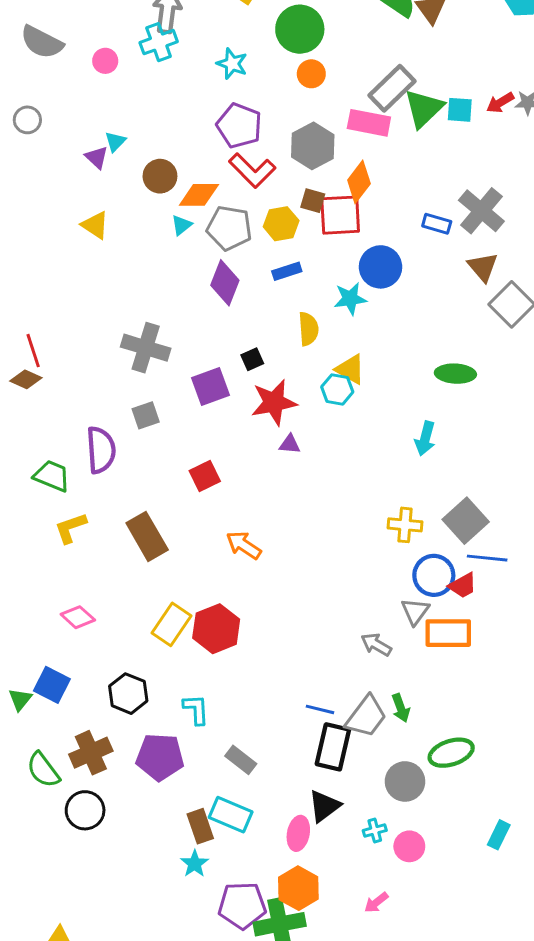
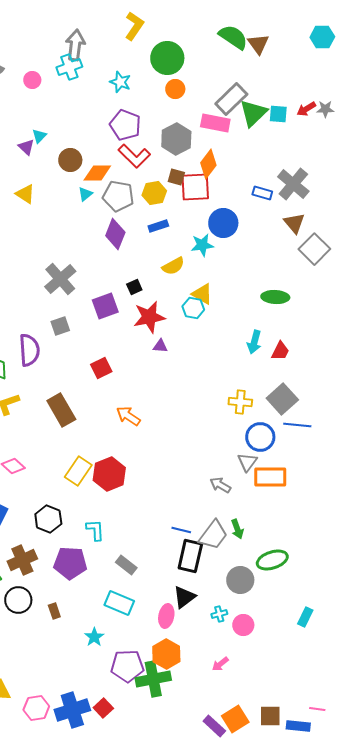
yellow semicircle: (308, 329) -> (173, 266), turned 65
gray cross: (146, 348) -> (60, 279), turned 32
red trapezoid: (463, 585) -> (280, 351), moved, turned -35
brown rectangle: (200, 826) -> (54, 611), moved, size x0.7

